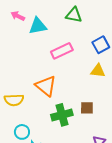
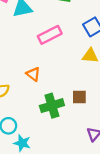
orange triangle: (46, 86) -> (33, 74), size x0.6

